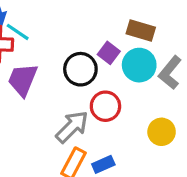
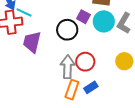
red circle: (105, 106) -> (85, 62), moved
gray arrow: (72, 127) -> (68, 67), turned -35

